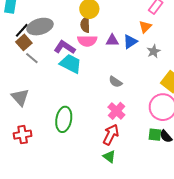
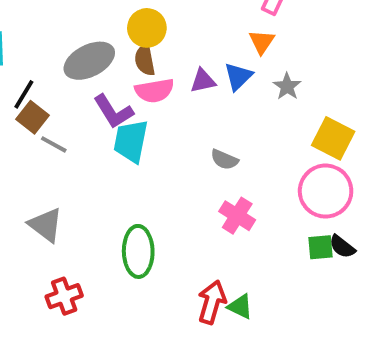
gray ellipse: (40, 27) -> (89, 61), moved
purple L-shape: (65, 47) -> (113, 111), turned -145
cyan trapezoid: (71, 64) -> (131, 141), turned -95
red arrow: (111, 135) -> (212, 302), moved

